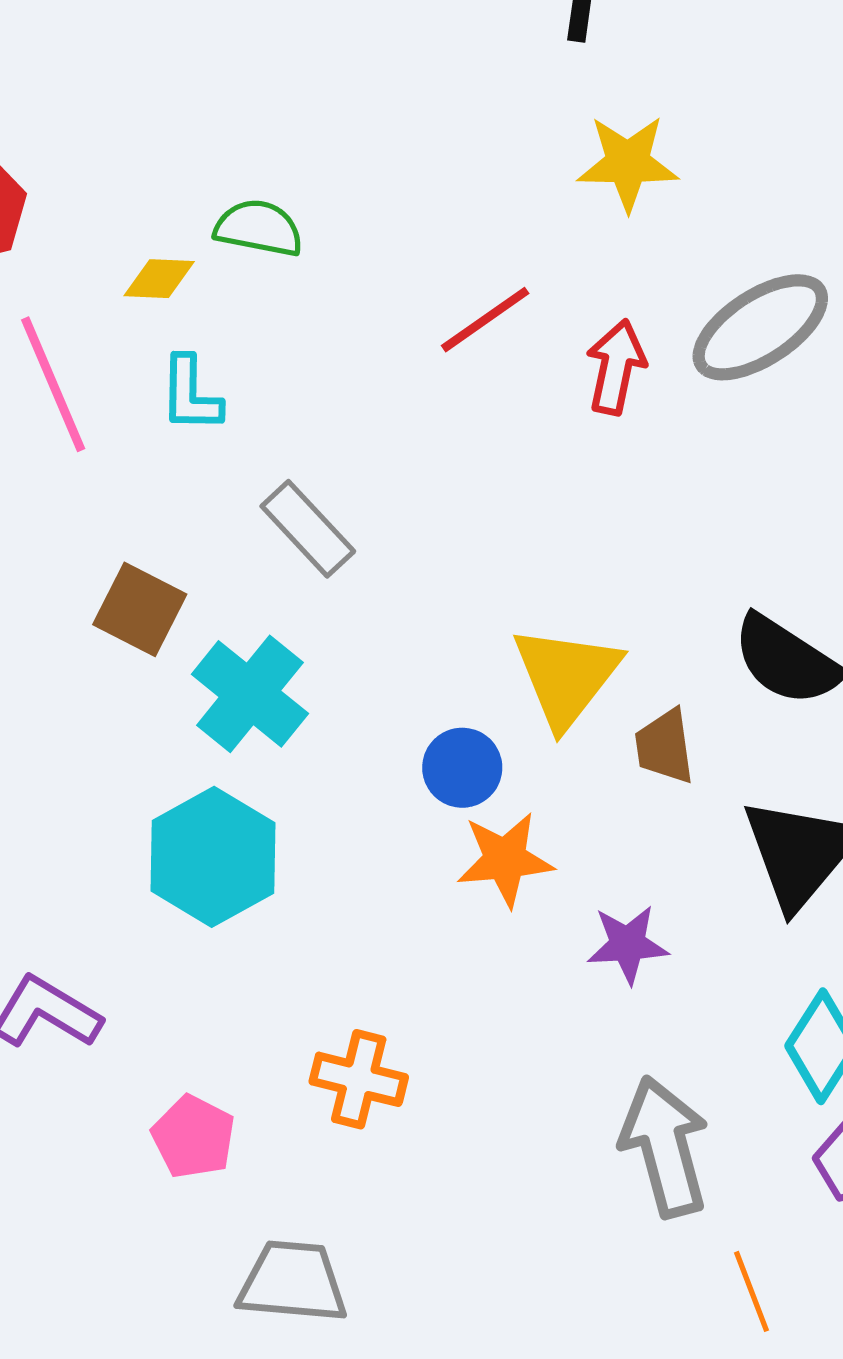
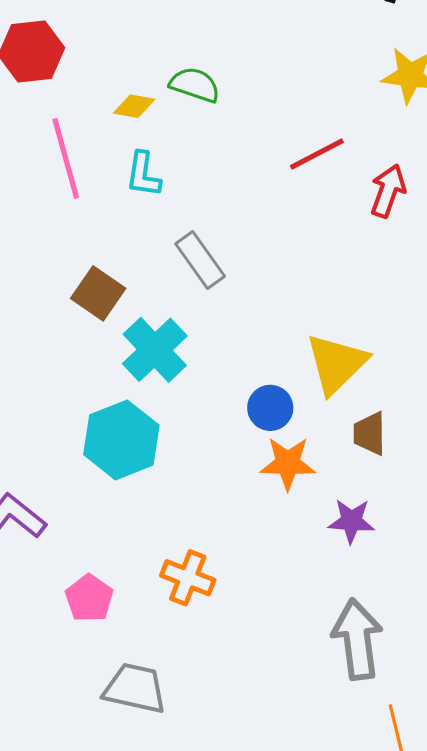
brown trapezoid: (665, 746) -> (370, 433), moved

